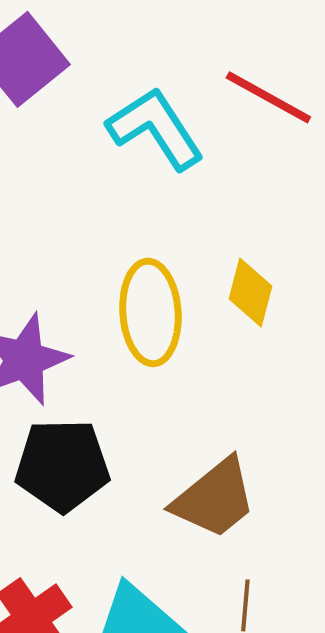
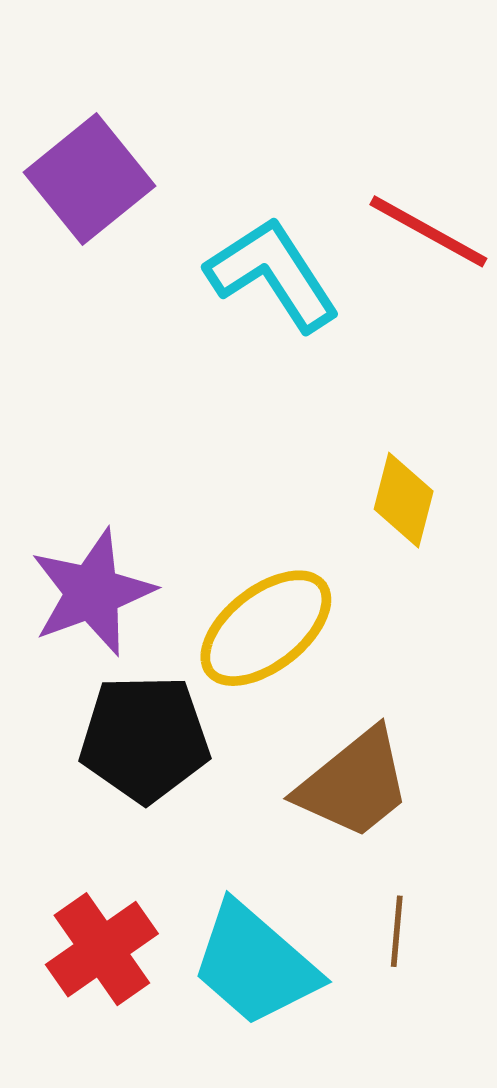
yellow ellipse: (150, 312) -> (266, 628), moved, turned 56

